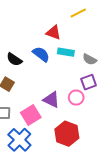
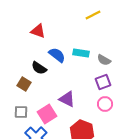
red triangle: (53, 33) -> (38, 31), moved
black semicircle: (14, 59) -> (39, 68), moved
pink circle: (76, 98) -> (105, 104), moved

